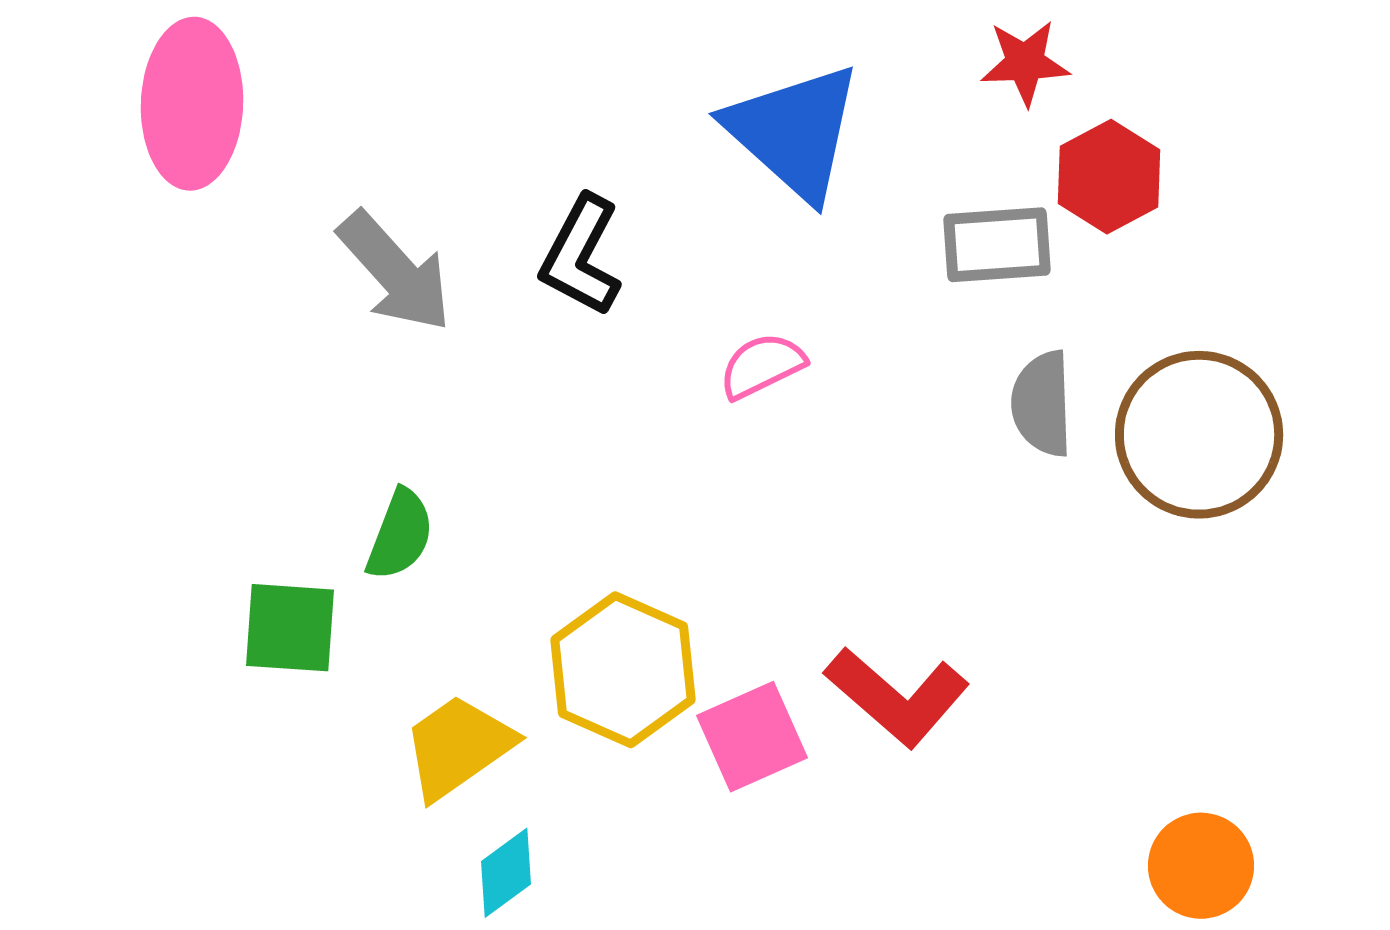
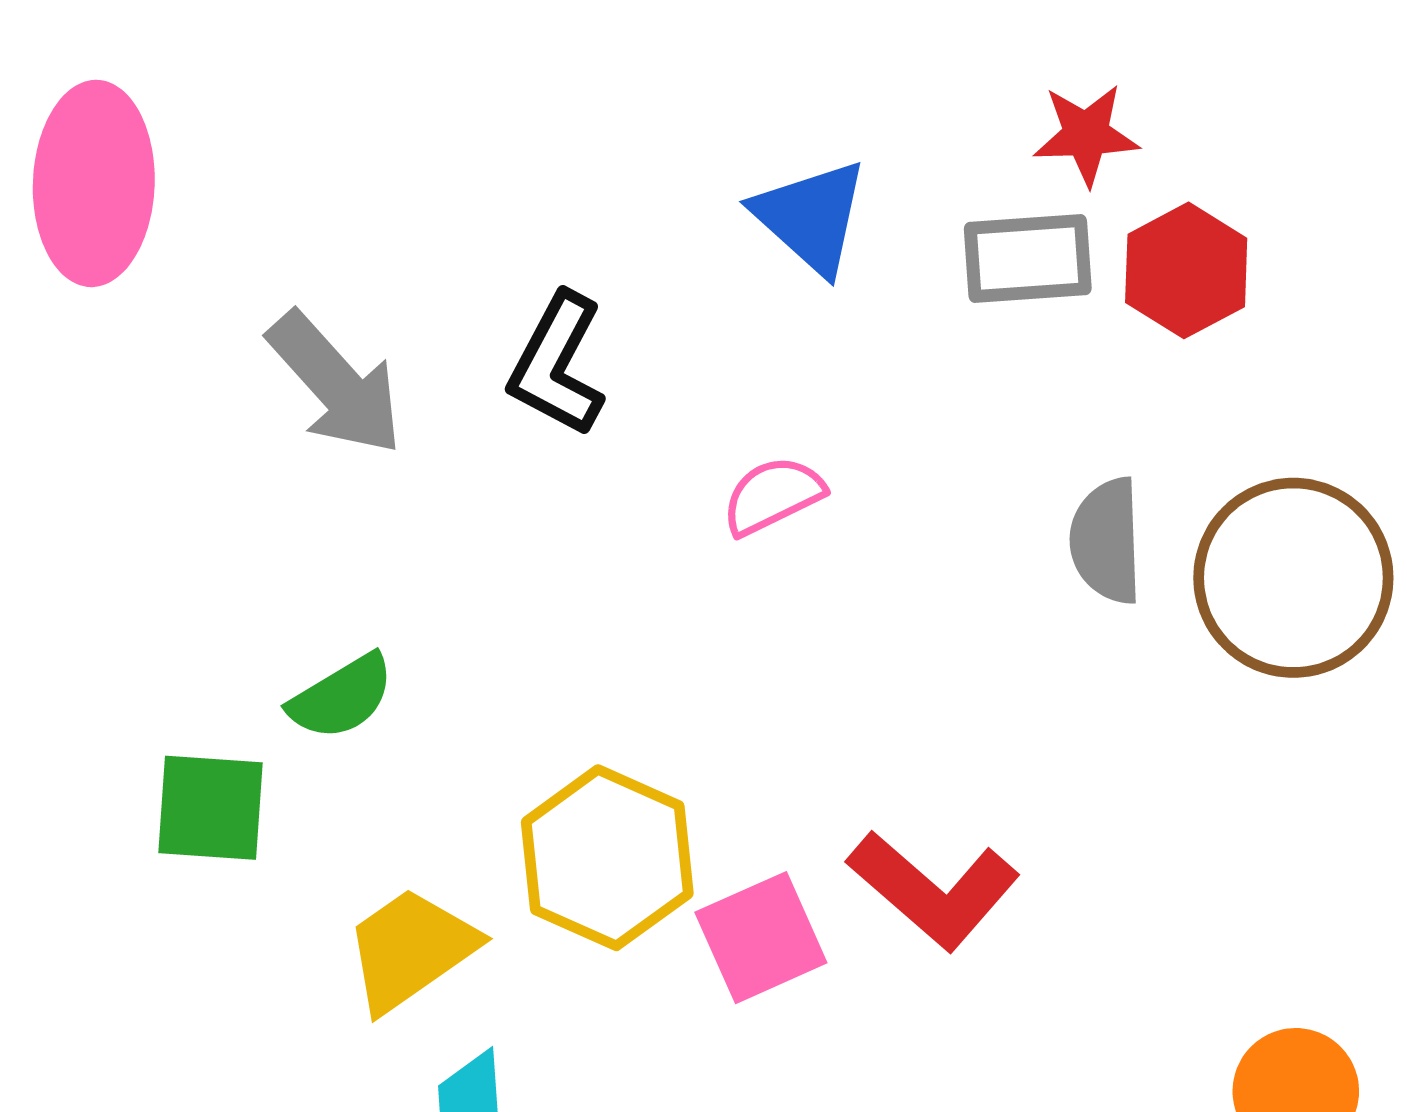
blue triangle: (794, 132) -> (811, 217), size x0.7
gray rectangle: (997, 245) -> (1028, 259), moved
green semicircle: (400, 535) -> (342, 697), turned 38

